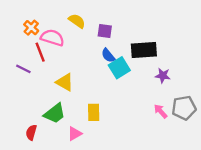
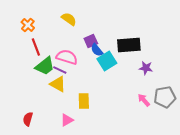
purple square: (105, 31) -> (91, 41), moved, turned -32
pink semicircle: (52, 38) -> (67, 57), moved
purple line: (23, 69) -> (60, 70), moved
yellow triangle: (65, 82) -> (58, 84), moved
green trapezoid: (55, 113) -> (45, 66), moved

